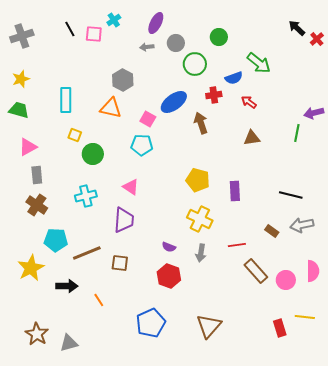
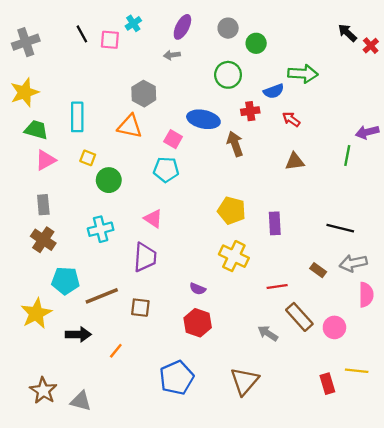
gray circle: (176, 43) -> (228, 28), moved
green arrow: (259, 63) -> (303, 74), turned -35
yellow star: (21, 79) -> (25, 92), size x1.4
blue ellipse: (174, 102) -> (203, 119), turned 48
green trapezoid: (19, 110) -> (36, 130), moved
pink triangle: (28, 147) -> (46, 160), moved
gray arrow: (201, 253) -> (268, 333), moved, turned 114
pink semicircle: (313, 271) -> (366, 295), moved
orange line: (99, 300) -> (116, 351), turned 72
gray triangle: (69, 343) -> (81, 401), turned 30

